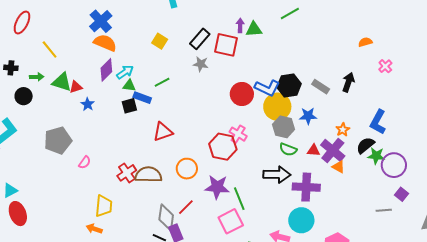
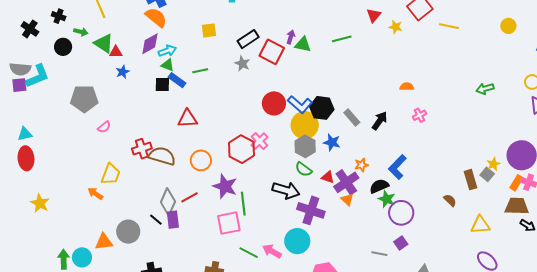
yellow square: (160, 41) -> (209, 30), turned 35

